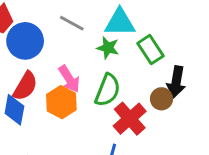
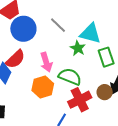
green semicircle: (108, 90) -> (70, 77), turned -105
orange hexagon: (61, 102) -> (43, 87), moved

